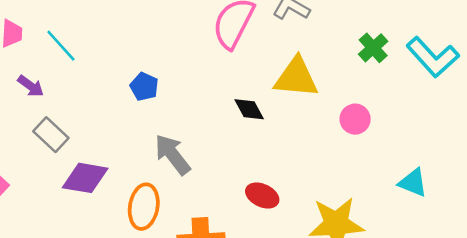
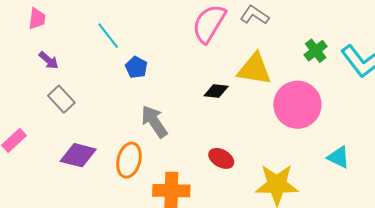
cyan line: (61, 46) -> (108, 36), moved
black diamond: (249, 109) -> (216, 91), turned -60
pink circle: (355, 119) -> (297, 105), size x2.0
purple diamond: (85, 178) -> (78, 155), moved

